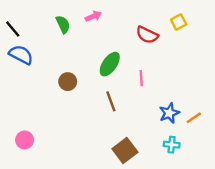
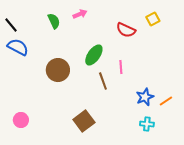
brown circle: (68, 82) -> (58, 70), size x1.5
brown line: (111, 101) -> (103, 81), moved
brown square: (125, 150) -> (84, 121), moved

